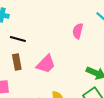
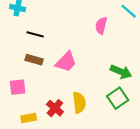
brown rectangle: (17, 62) -> (34, 60), turned -63

